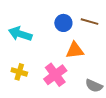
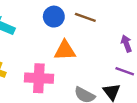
pink cross: (55, 75) -> (39, 78), turned 35

